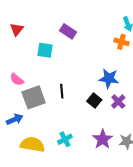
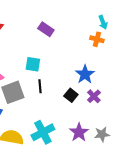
cyan square: (45, 50) -> (33, 64), moved
blue star: (109, 79) -> (85, 74), turned 30
cyan cross: (65, 139) -> (43, 132), size x1.6

